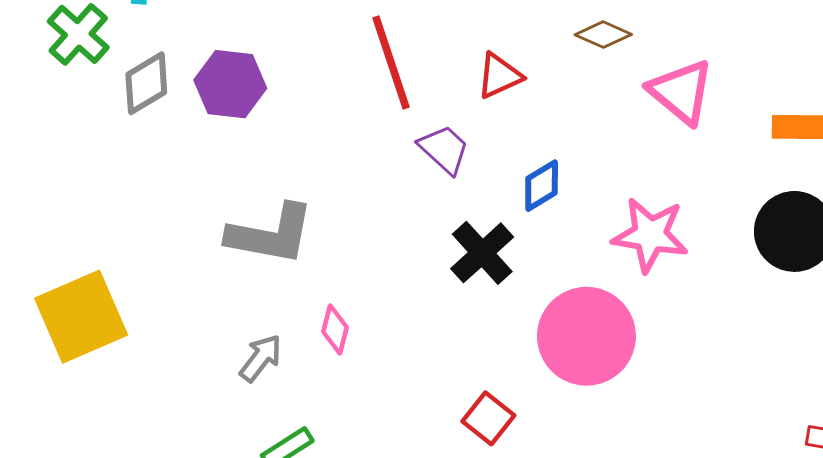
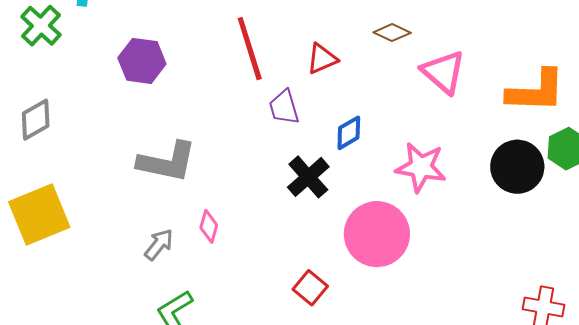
gray diamond: (146, 83) -> (36, 120), moved
purple trapezoid: (444, 149) -> (284, 107), turned -150

